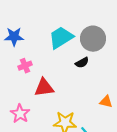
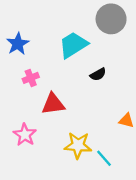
blue star: (14, 37) -> (18, 44), turned -30
gray circle: (93, 39) -> (111, 19), moved

